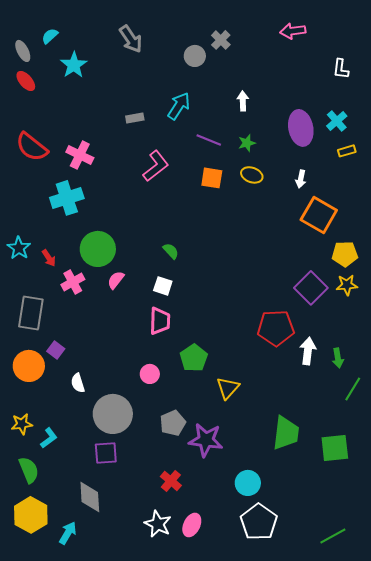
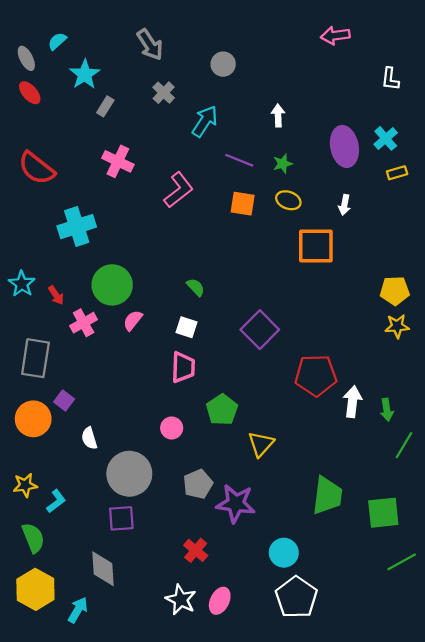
gray cross: (221, 40) -> (164, 93), moved
gray rectangle: (135, 118) -> (105, 106), moved, turned -48
pink cross: (80, 155) -> (118, 161), moved
orange square: (319, 215) -> (316, 246), moved, turned -30
purple square: (311, 288) -> (260, 330), moved
green line: (333, 536) -> (402, 562), moved

